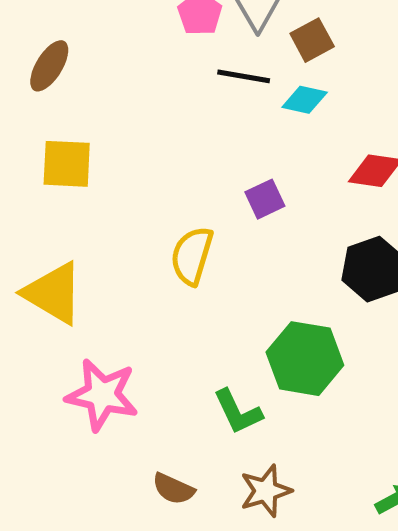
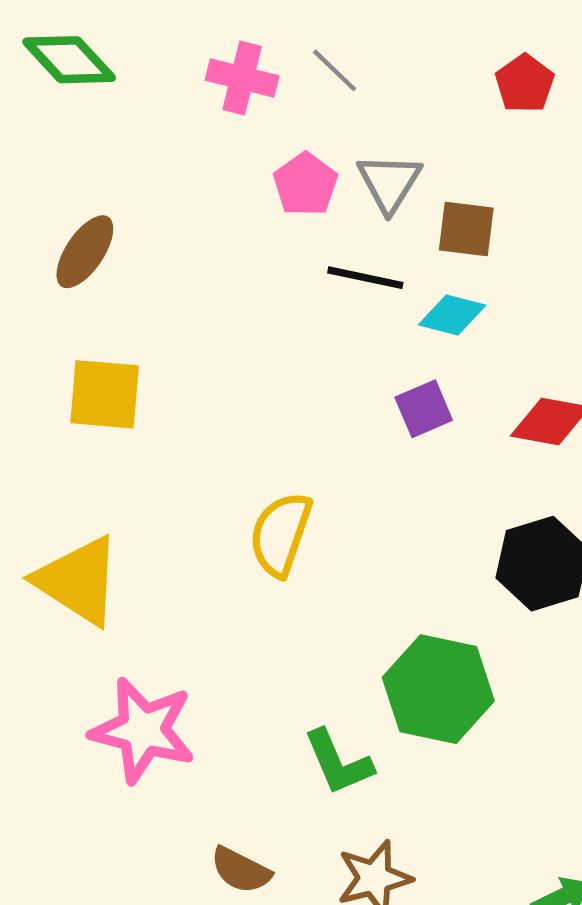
brown square: (312, 40) -> (466, 229), turned 33
purple square: (265, 199) -> (424, 409), moved

